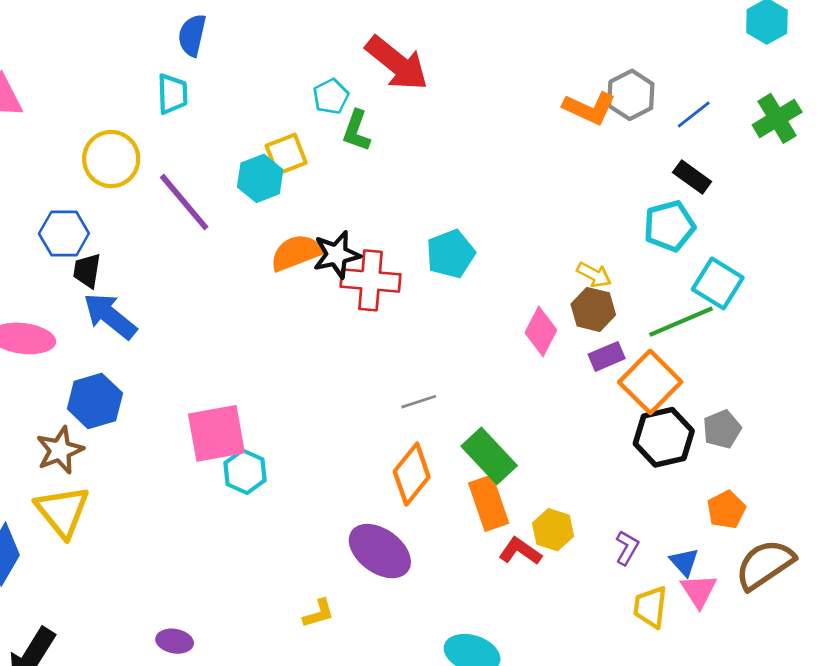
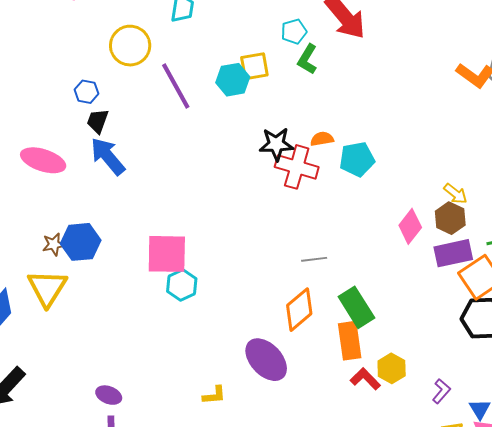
blue hexagon: (64, 234) -> (87, 92), size x0.7
orange semicircle: (296, 253) -> (322, 139), moved, size x0.6
purple rectangle: (607, 356) -> (453, 253), size x1.5
blue hexagon: (95, 401) -> (81, 242), moved
brown star: (60, 450) -> (54, 244), size x0.7

